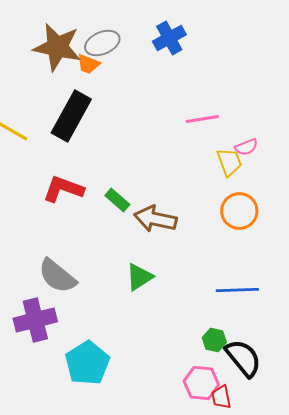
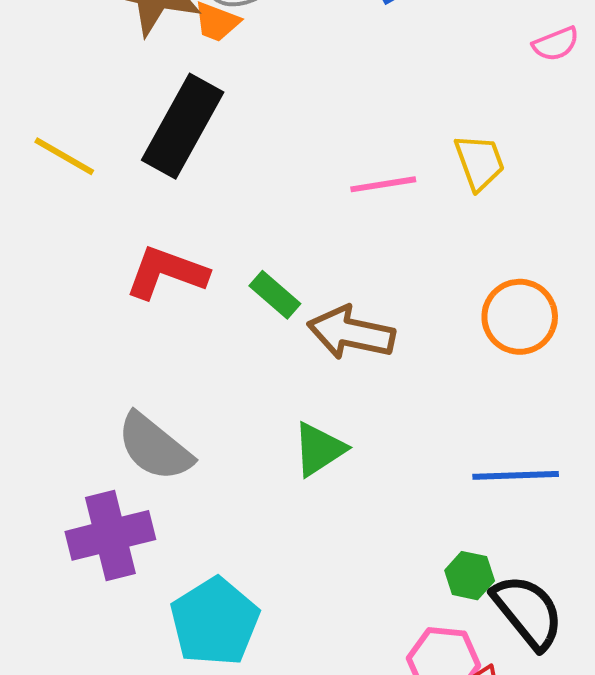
pink line: (202, 119) -> (383, 184), moved
pink semicircle: (246, 147) -> (556, 44), moved
yellow trapezoid: (229, 162) -> (480, 162), moved

